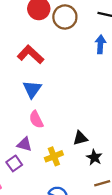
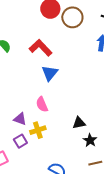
blue triangle: (32, 89) -> (50, 73), moved
purple triangle: (24, 144) -> (20, 119), moved
yellow cross: (54, 156) -> (38, 130), moved

